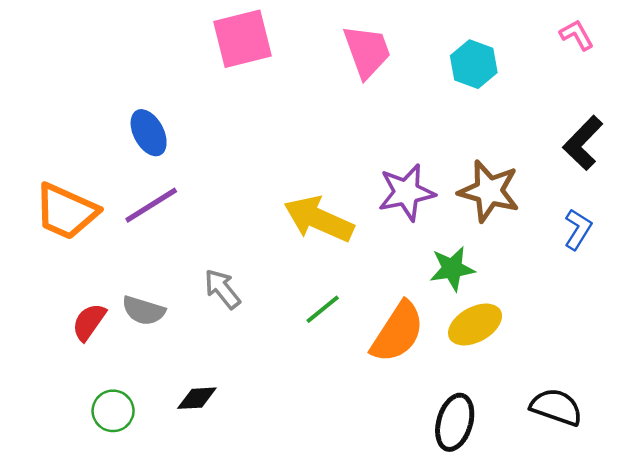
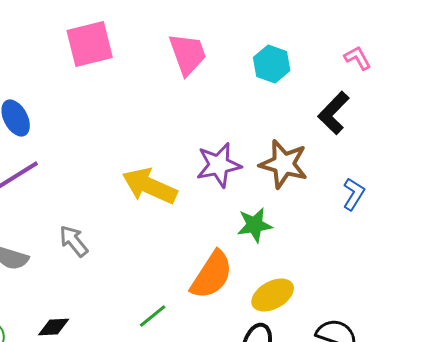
pink L-shape: (577, 35) -> (358, 58), moved
black L-shape: (583, 143) -> (334, 113), moved
green line: (323, 309) -> (153, 316), moved
yellow ellipse: (475, 325) -> (273, 295), moved

